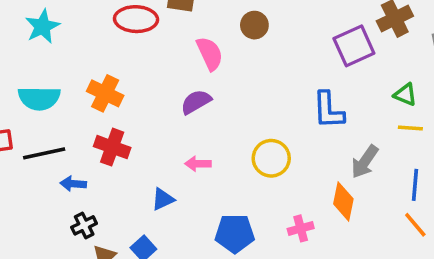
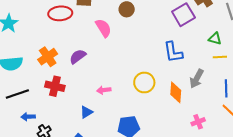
orange cross: (105, 93) -> (48, 57), turned 36
purple semicircle: (196, 102) -> (78, 56), moved
blue arrow: (73, 184) -> (28, 117), moved
orange diamond: (343, 201) -> (176, 92), moved
pink cross: (301, 228) -> (198, 122), moved

